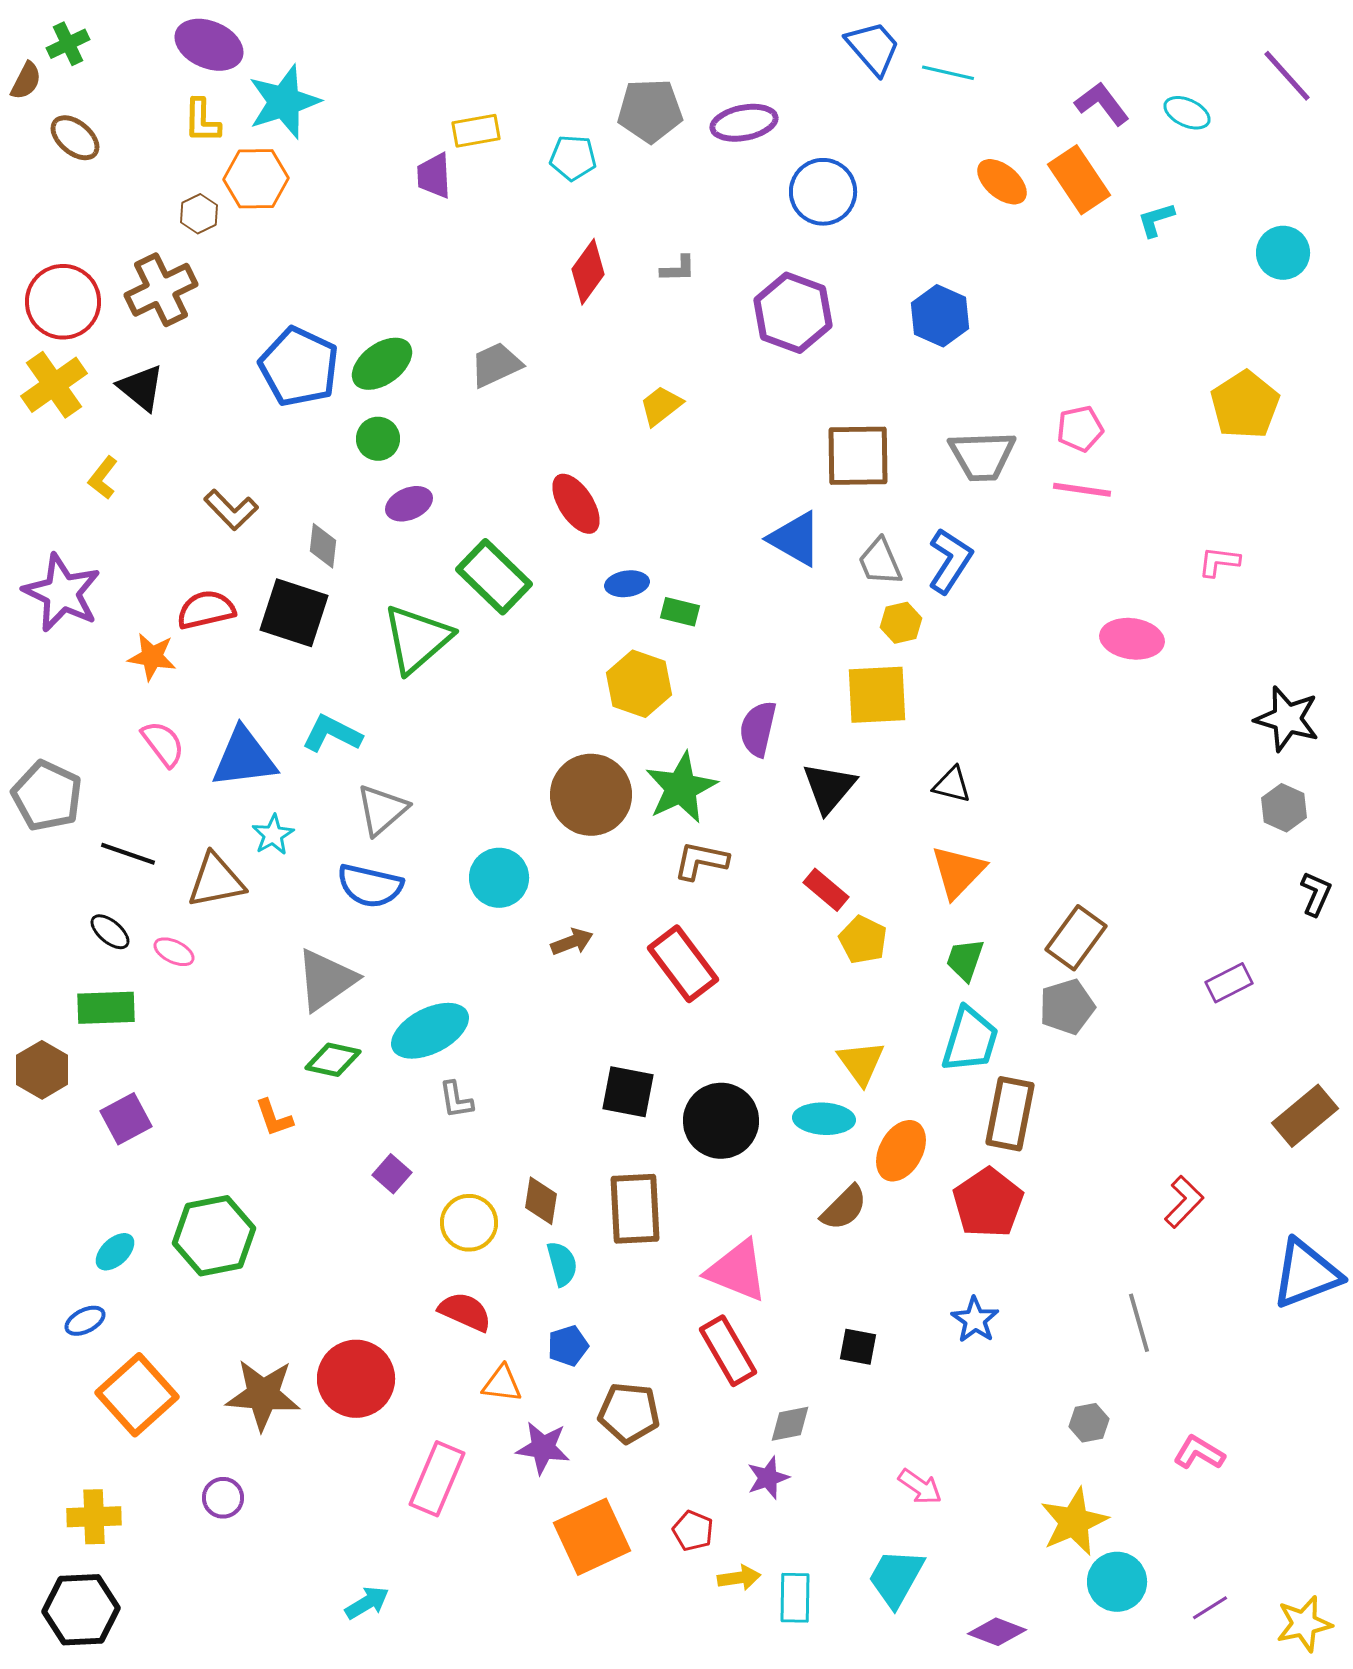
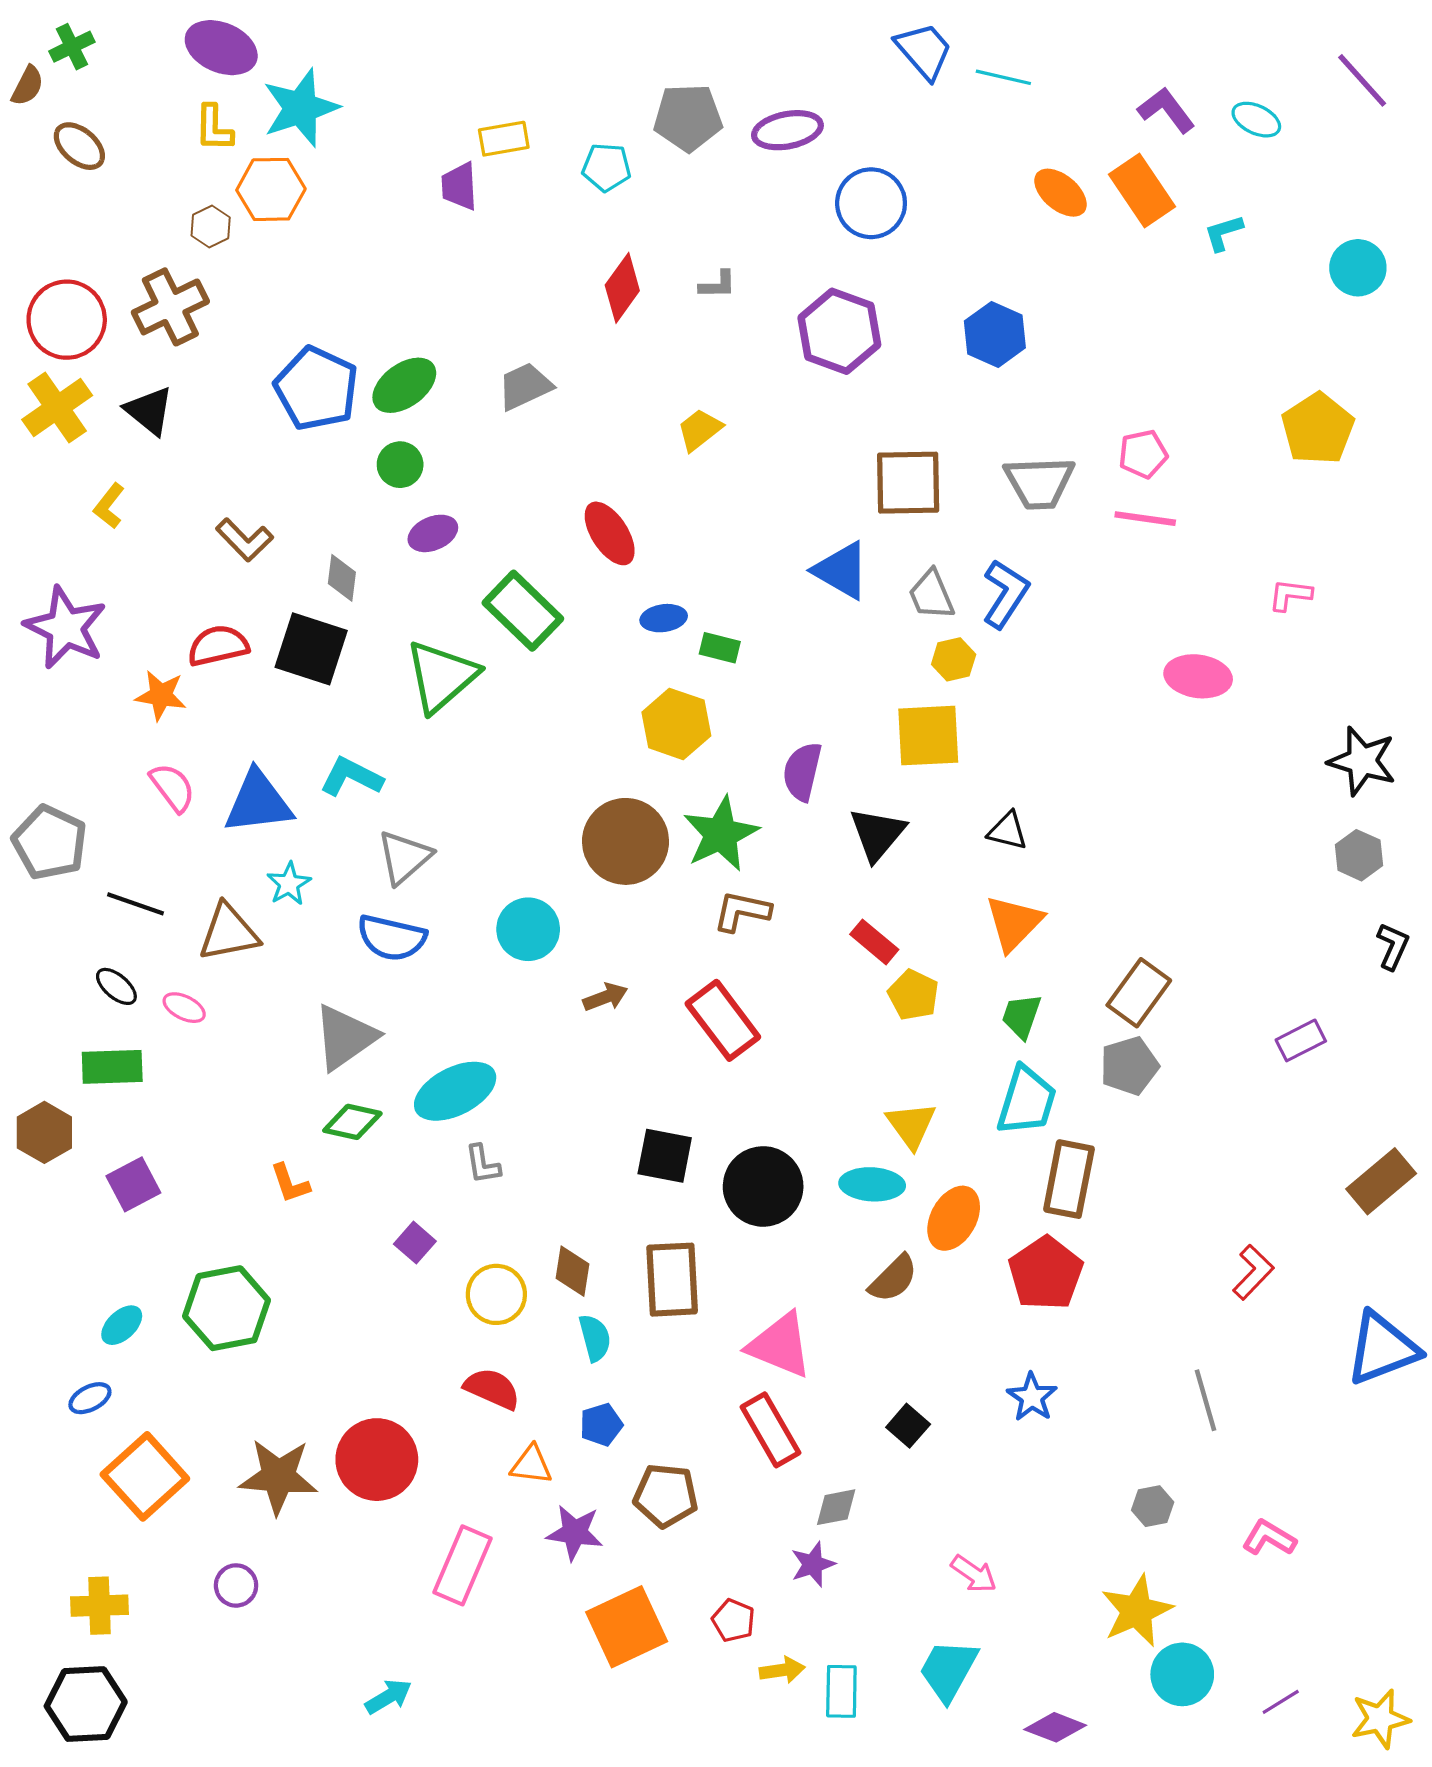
black square: (858, 1347) -> (908, 1426), turned 30

